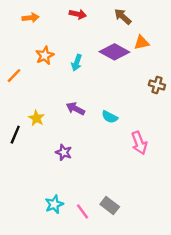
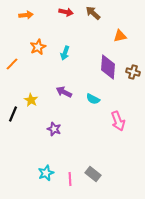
brown arrow: (123, 16) -> (93, 13), moved
purple diamond: (114, 52) -> (108, 67), moved, turned 65
pink line: (83, 211) -> (70, 179), turned 32

